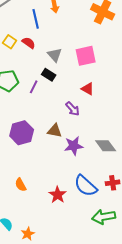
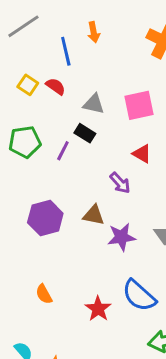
gray triangle: (55, 55) -> (94, 104), turned -35

